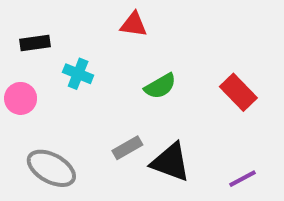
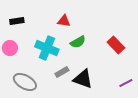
red triangle: (134, 24) -> (64, 21), moved
cyan cross: (78, 74) -> (47, 48), moved, size x1.6
purple line: (242, 179) -> (126, 83), moved

